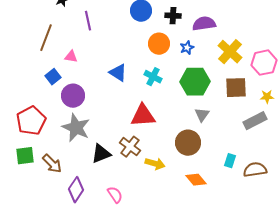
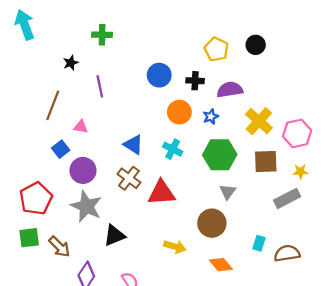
brown cross: (130, 147) -> (129, 178), moved

